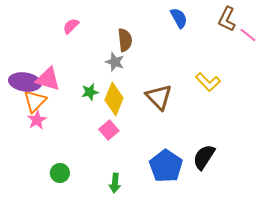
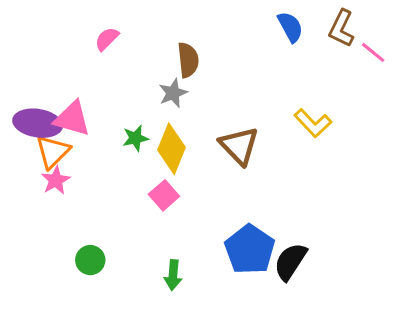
blue semicircle: (179, 18) -> (290, 27), moved
gray star: (115, 62) -> (173, 93), turned 30
black semicircle: (204, 157) -> (290, 262), moved

